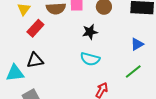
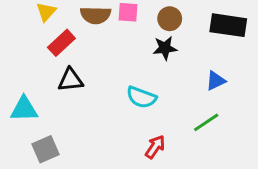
black star: (90, 32) -> (165, 48), moved
black triangle: (35, 60) -> (71, 80), moved

